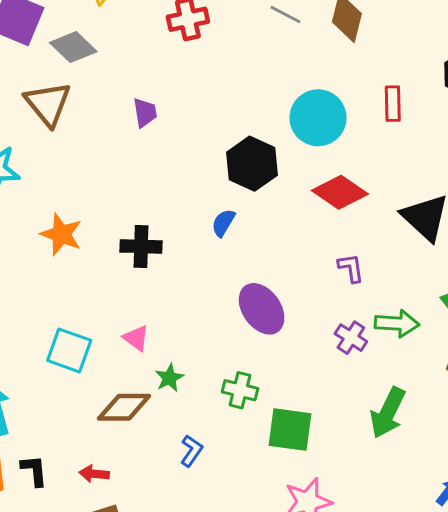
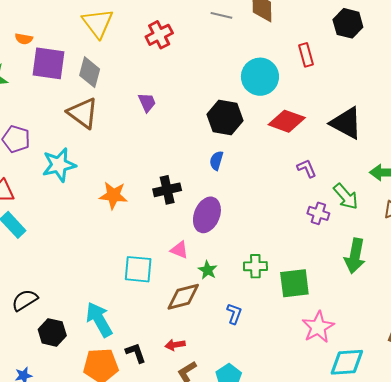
gray diamond: (73, 47) -> (90, 72), turned 76
purple ellipse: (262, 309) -> (207, 215), moved, turned 72
green arrow: (397, 323) -> (346, 197), turned 60

